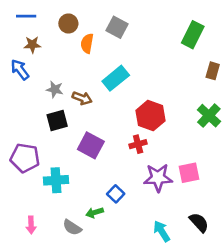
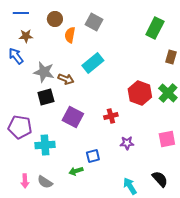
gray star: (55, 89) -> (44, 72), size x1.5
red hexagon: (150, 116) -> (140, 93), moved
pink square: (189, 173) -> (167, 139), moved
purple star: (158, 178) -> (127, 143), size x0.6
blue square: (116, 194) -> (93, 156), turned 32
gray semicircle: (72, 227) -> (45, 182), moved

